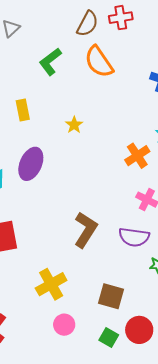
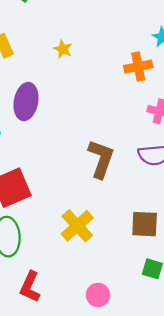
orange cross: (137, 156) -> (138, 67), turned 35
pink circle: (64, 325) -> (98, 295), moved

